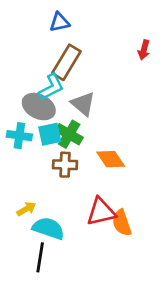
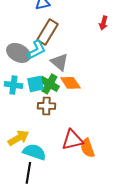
gray ellipse: (39, 107) -> (18, 53), moved
orange diamond: (111, 159) -> (70, 83), moved
yellow arrow: (26, 209) -> (18, 138), size x1.5

